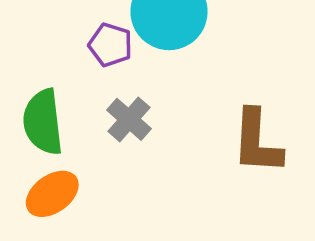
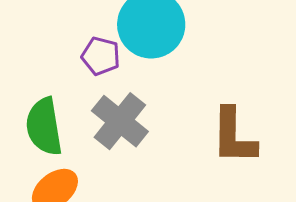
gray cross: (129, 119) -> (120, 121), size x1.4

